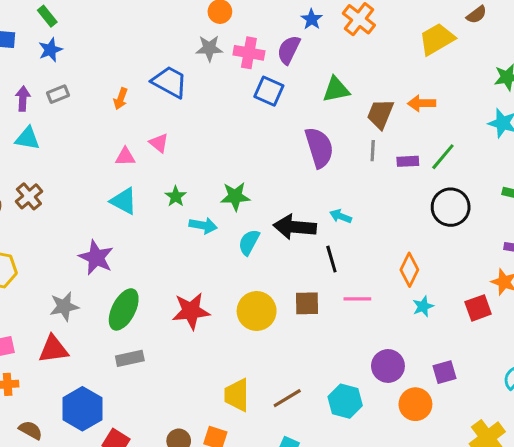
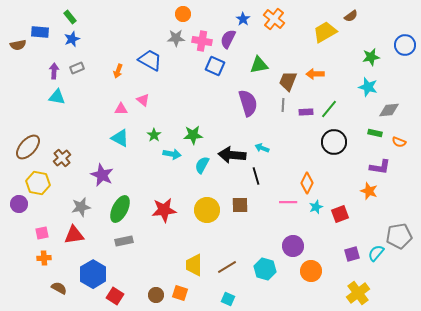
brown cross: (29, 196) -> (62, 158), moved
pink line: (357, 299) -> (288, 202), moved
red square: (478, 308) -> (340, 214), moved
purple square: (444, 372) -> (352, 254), moved

